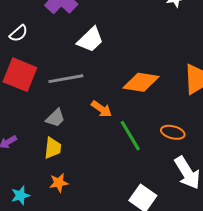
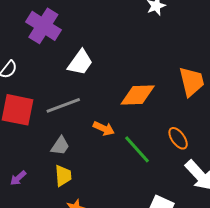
orange ellipse: (173, 132) -> (178, 138), turned 50

